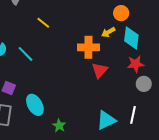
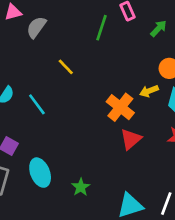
orange cross: (88, 47) -> (120, 107), turned 30
green star: (59, 126) -> (81, 187), moved

